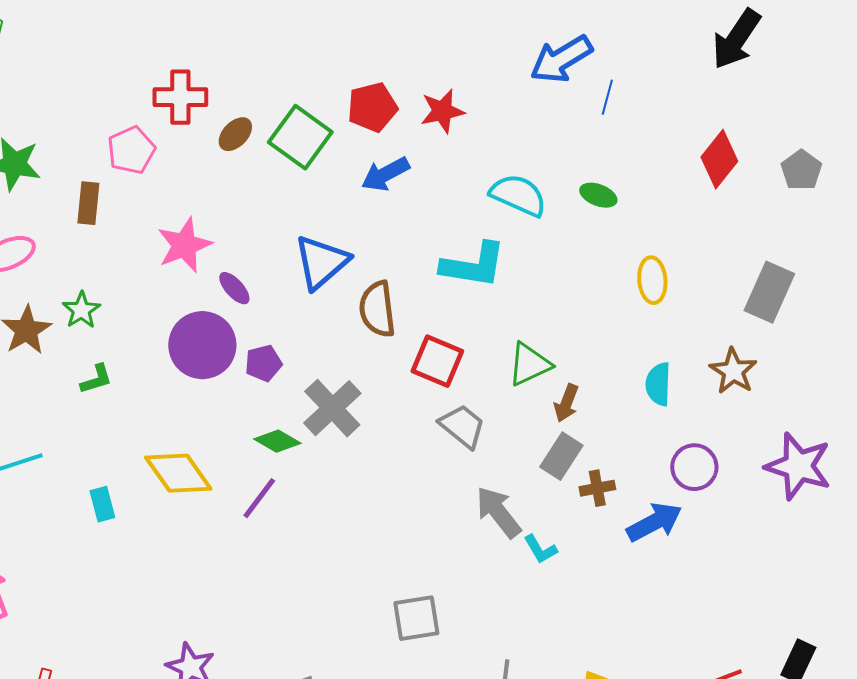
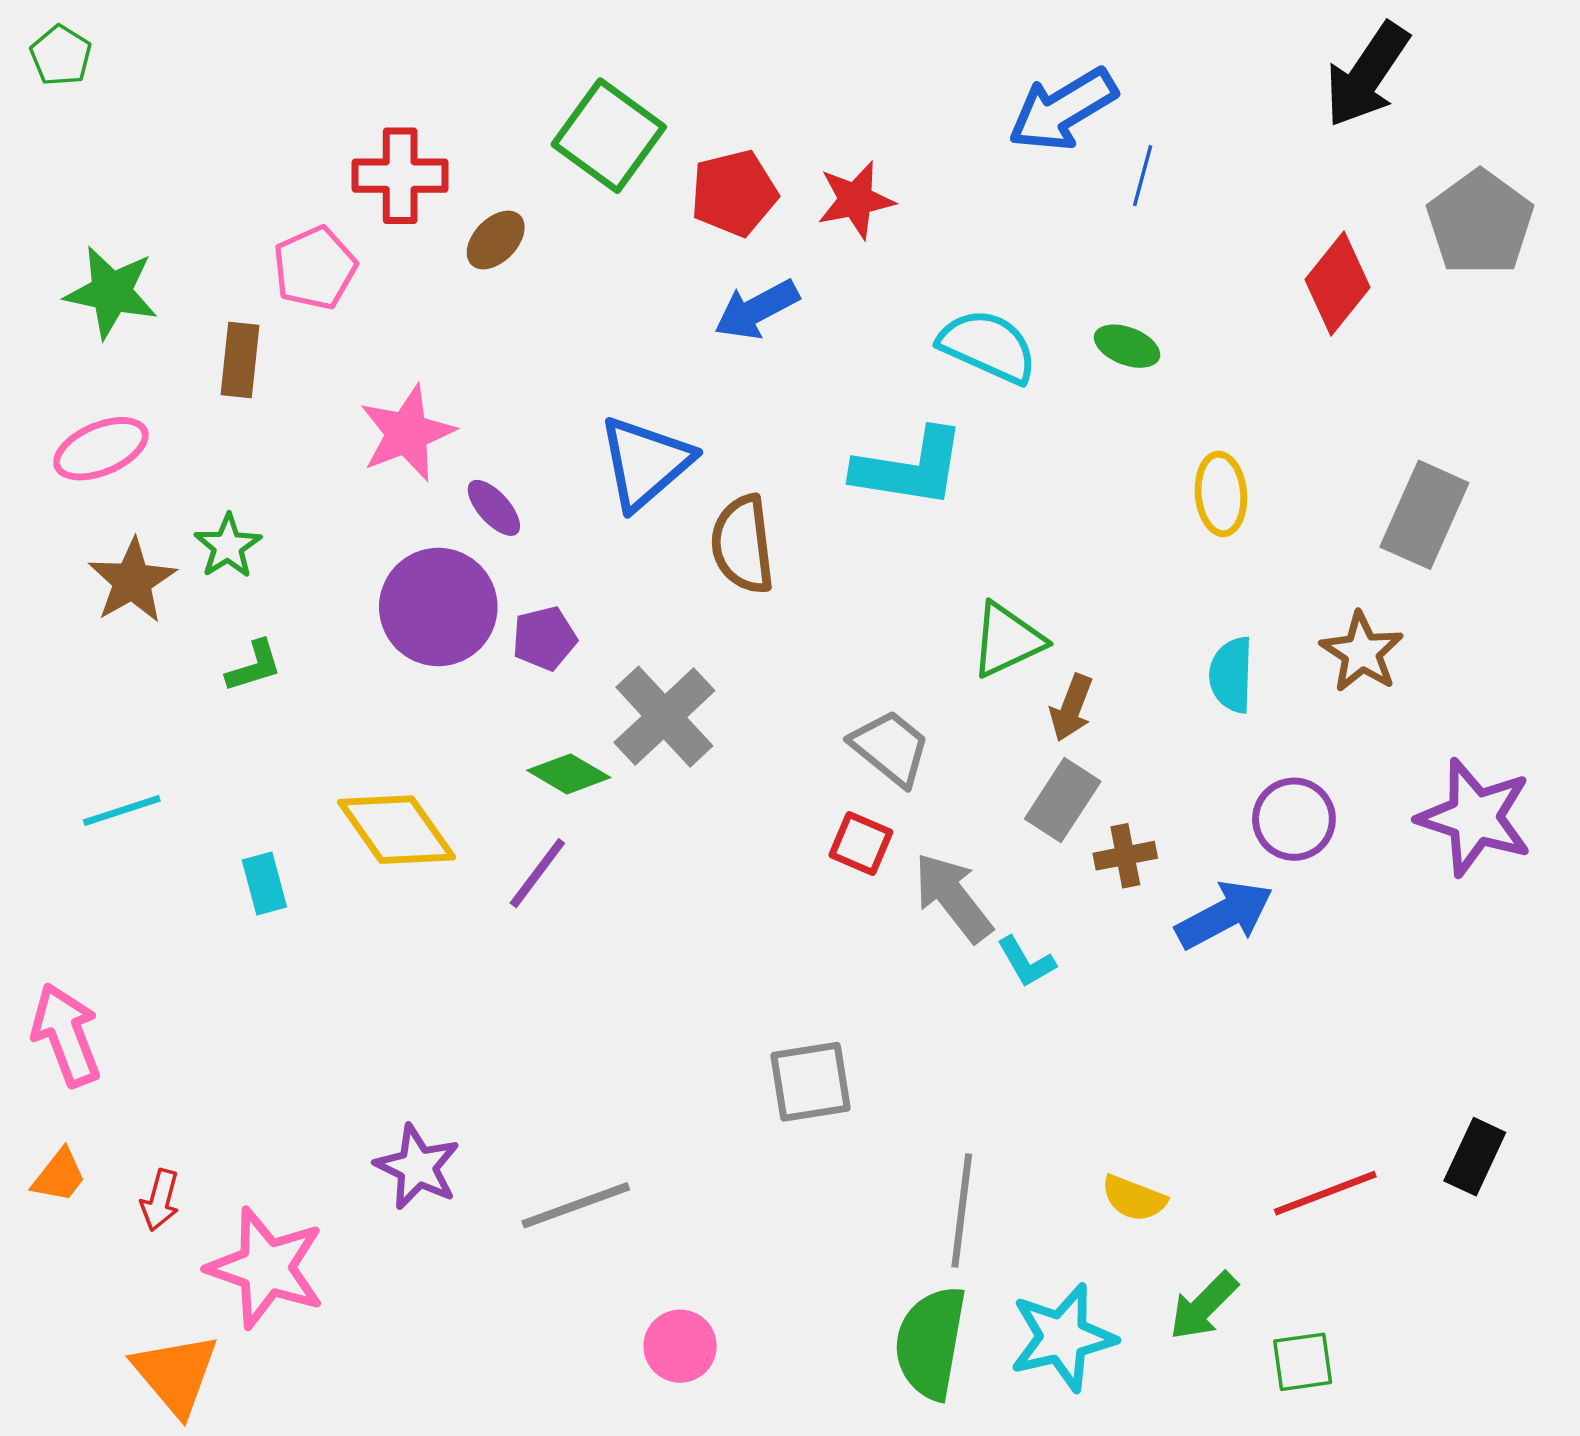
green square: (300, 137) -> (609, 136), moved
gray pentagon: (801, 170) -> (1480, 223), moved, size x1.5
red square: (437, 361) -> (861, 844), moved, size x0.7

